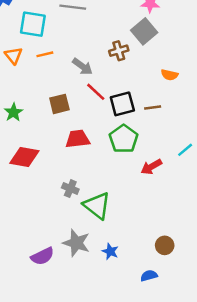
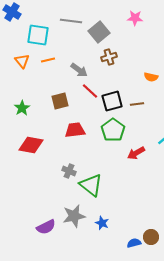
gray square: (144, 31) -> (99, 32), moved
gray star: (76, 243) -> (74, 216), turned -30
brown circle: (165, 245) -> (151, 237), moved

